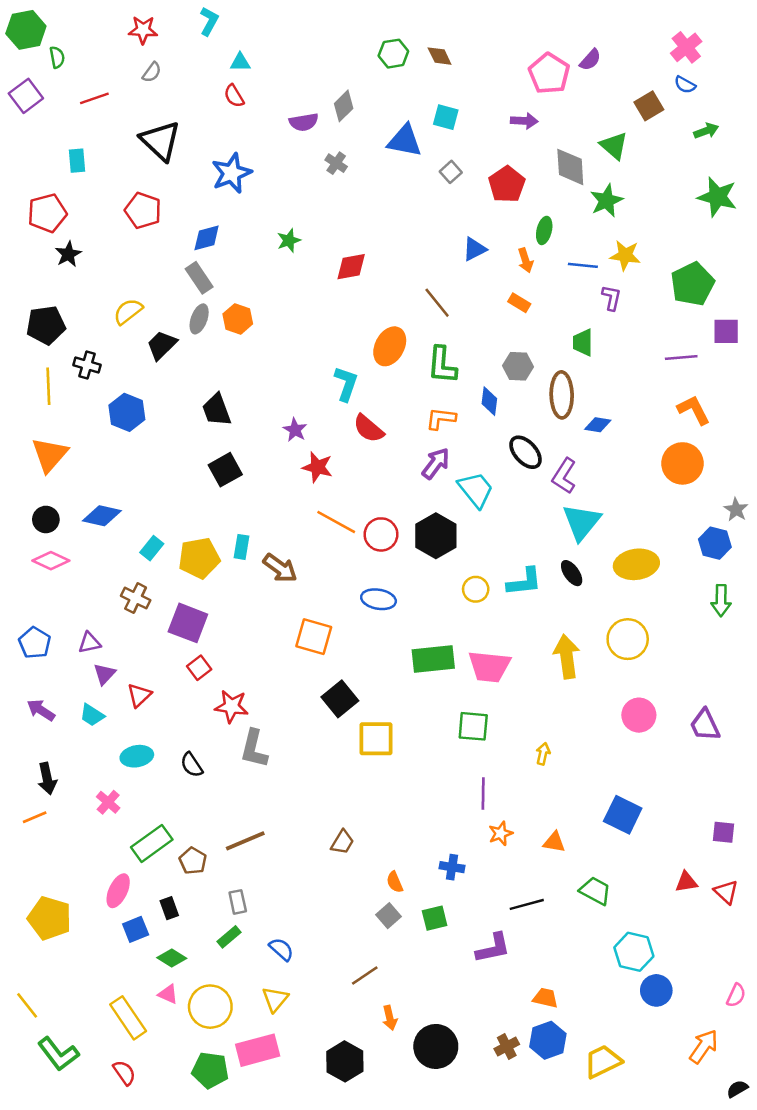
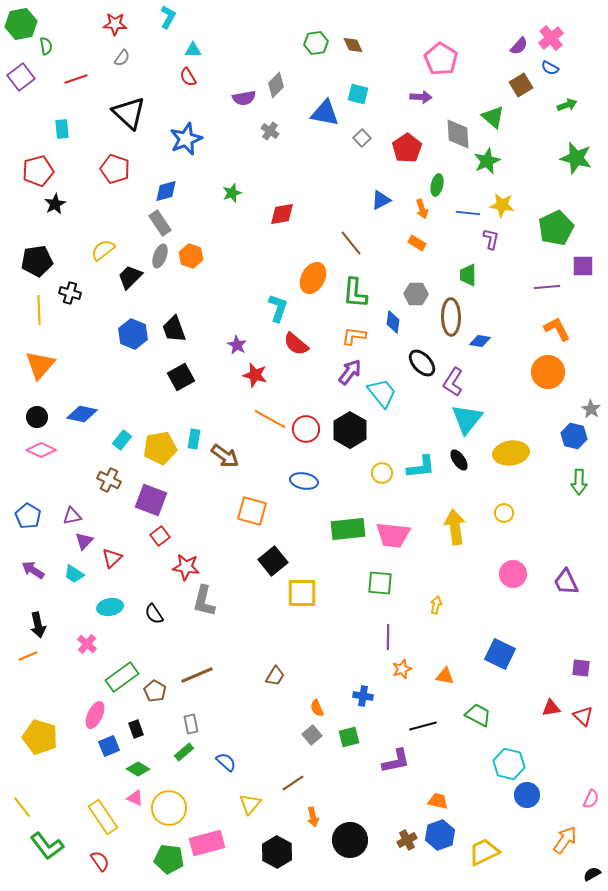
purple semicircle: (590, 60) -> (519, 46), moved
blue hexagon: (127, 412) -> (133, 334), moved
yellow circle: (628, 639) -> (504, 513), size x0.6
yellow triangle: (275, 999) -> (250, 804), moved

